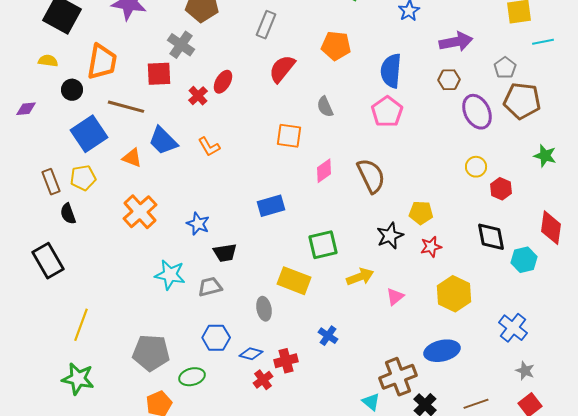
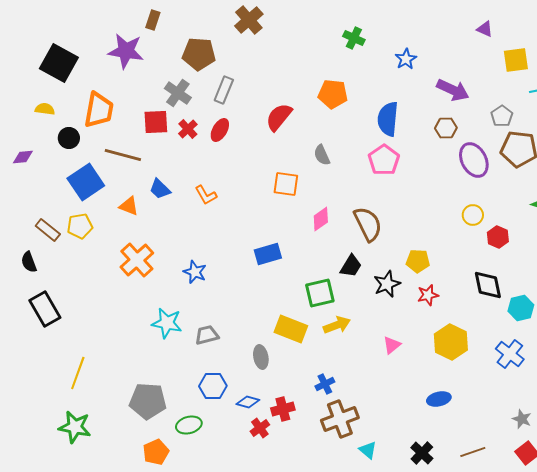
gray rectangle: (266, 25) -> (224, 90), moved
purple arrow: (456, 42) -> (453, 90), turned 36
red cross: (198, 96) -> (188, 129), moved
blue trapezoid: (163, 141) -> (160, 189), size x0.7
brown rectangle: (51, 182) -> (48, 230), turned -30
black semicircle: (68, 214) -> (29, 262), moved
black trapezoid: (225, 253) -> (351, 266), moved, turned -50
yellow arrow: (360, 277) -> (337, 325), moved
blue cross: (513, 328) -> (510, 354), moved
blue cross: (328, 336) -> (325, 384), turned 30
blue ellipse: (442, 351) -> (439, 399), size x0.7
brown cross: (398, 377) -> (340, 419), moved

